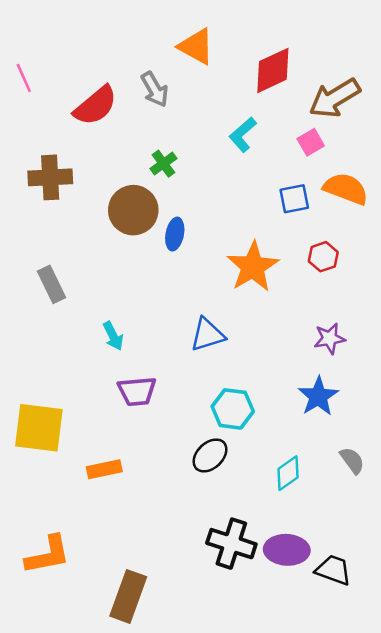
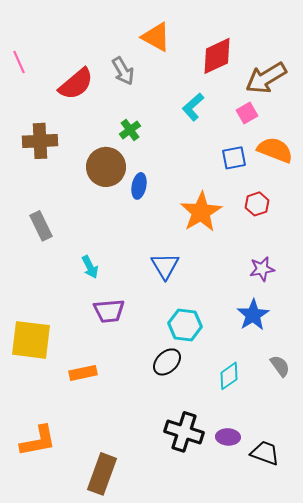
blue triangle: (207, 335) -> (165, 266), turned -44
purple ellipse: (287, 550) -> (228, 437), size x0.7

